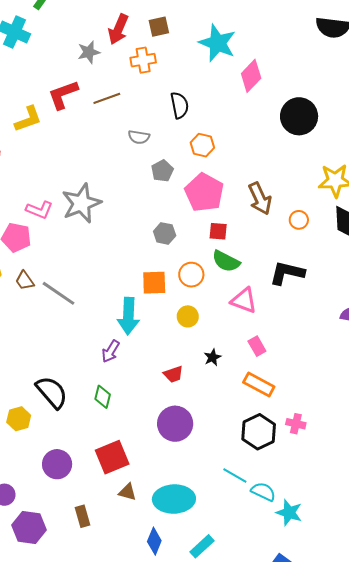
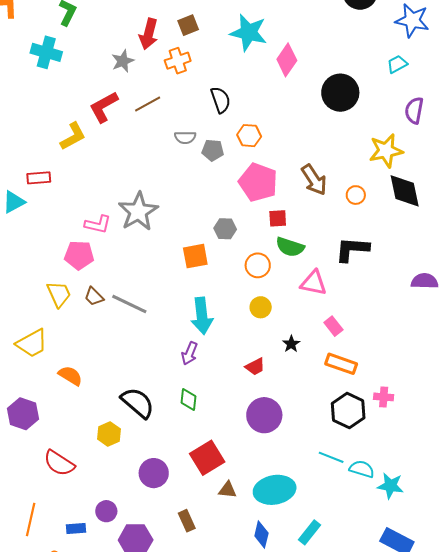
gray pentagon: (162, 171) -> (213, 150), moved, turned -30
orange square: (154, 283) -> (195, 256), moved

